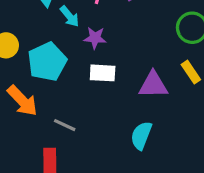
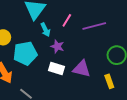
purple triangle: (153, 85) -> (82, 69), moved

